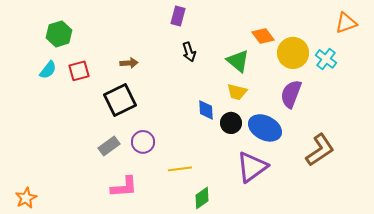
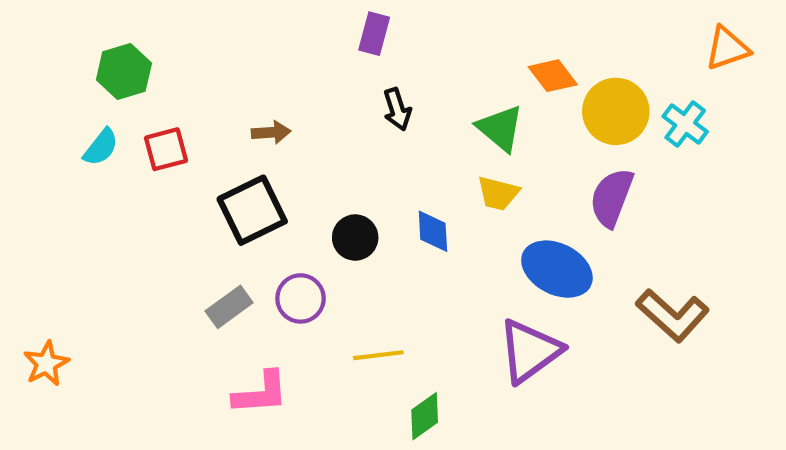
black circle: (231, 123) -> (355, 238), moved
brown L-shape: (320, 150) -> (673, 315), turned 76
orange star: (26, 198) -> (46, 364), moved

